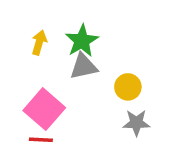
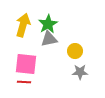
yellow arrow: (39, 43) -> (23, 25), size x1.6
pink square: (44, 109) -> (26, 64), turned -35

